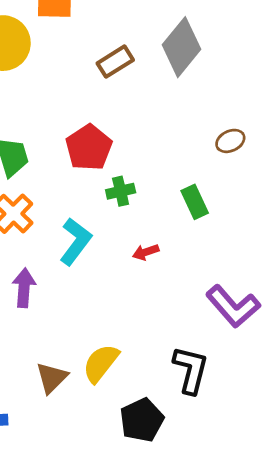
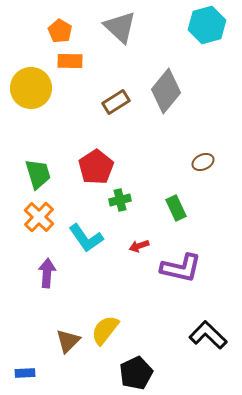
cyan L-shape: (76, 241) -> (86, 238), turned 108
purple L-shape: (233, 306) -> (181, 268), moved, turned -36
black L-shape: (191, 370) -> (208, 335), moved, turned -60

